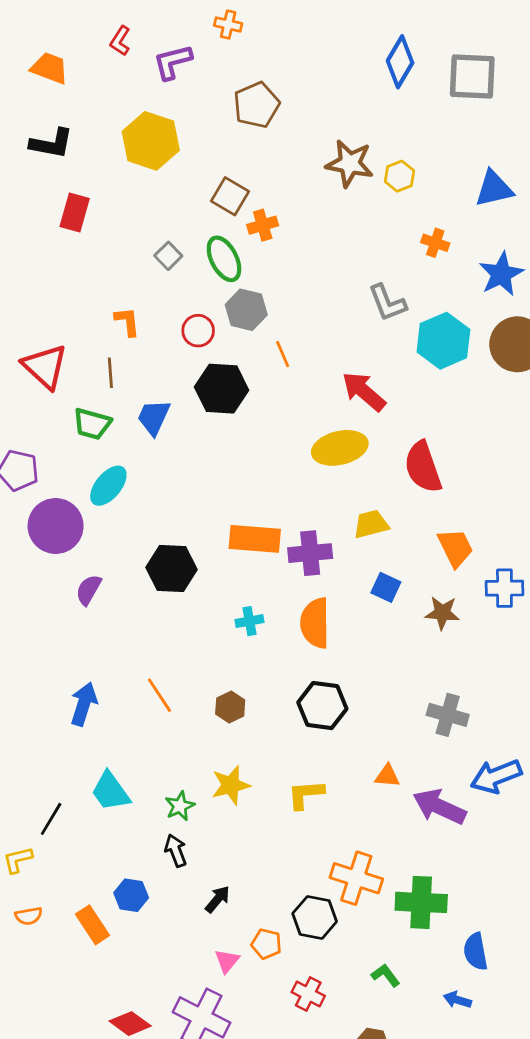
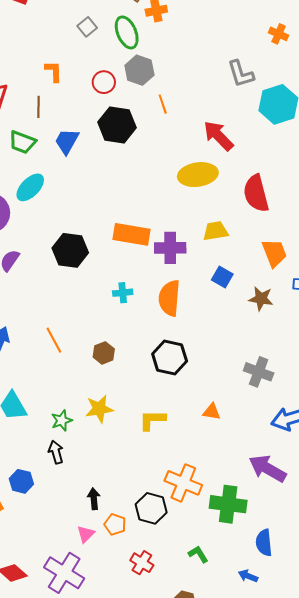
purple arrow: (439, 807) -> (267, 469), moved
black arrow: (218, 899) -> (94, 499), moved, turned -50

